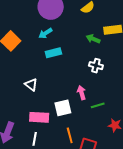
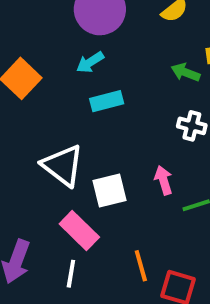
white triangle: (31, 85) -> (63, 165), size x1.6
white square: (63, 108) -> (110, 190), moved
pink rectangle: (39, 117) -> (79, 230), turned 42

